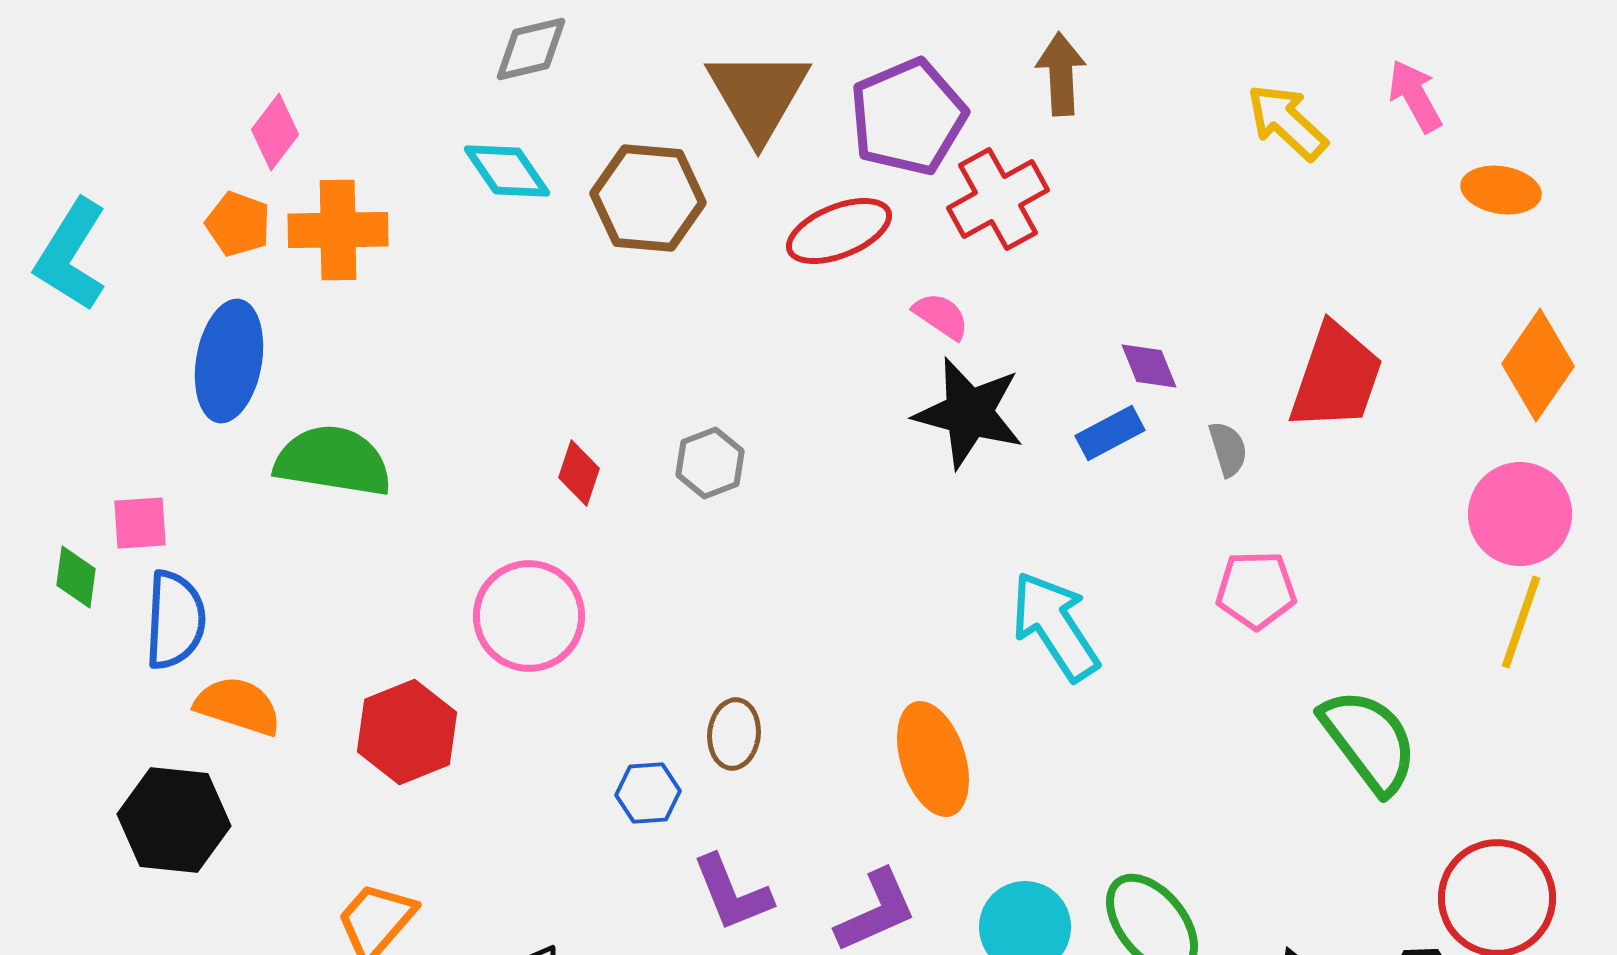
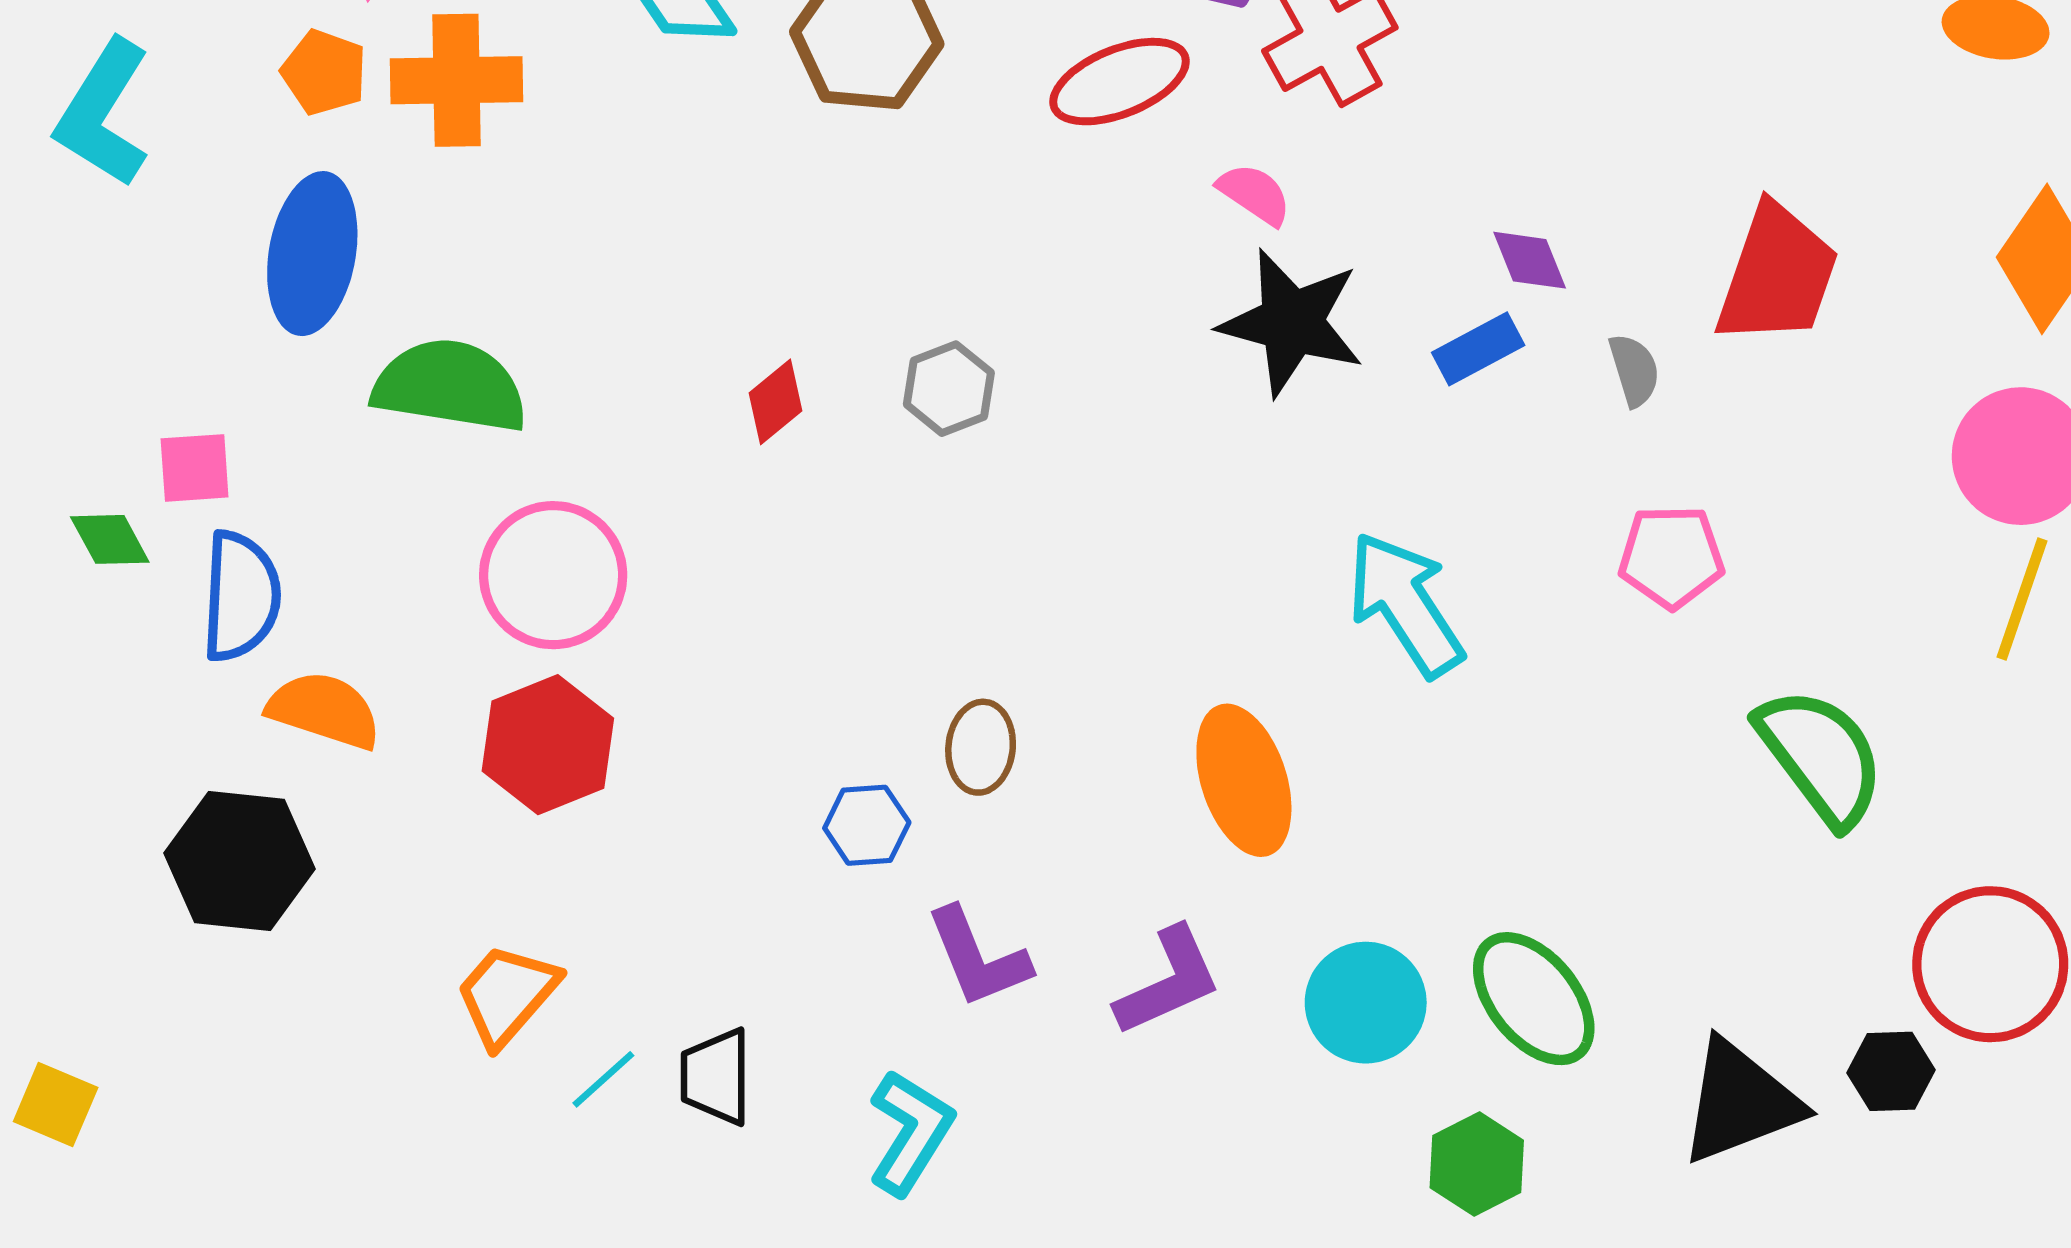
red diamond: (579, 473) -> (775, 402), turned 32
green diamond: (76, 577) -> (110, 539), turned -36
pink circle: (529, 616) -> (553, 575), moved

